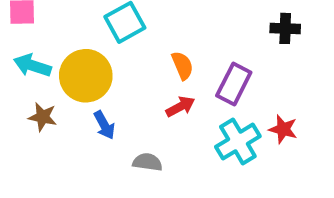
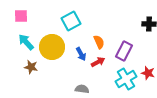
cyan arrow: (32, 65) -> (26, 42), turned 30
blue arrow: (104, 125) -> (81, 54), moved

